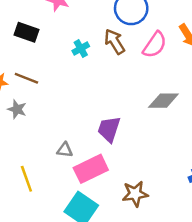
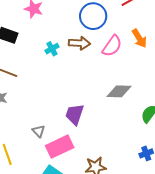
brown arrow: (115, 42) -> (79, 43), turned 125
gray triangle: (65, 150) -> (38, 131), turned 40

